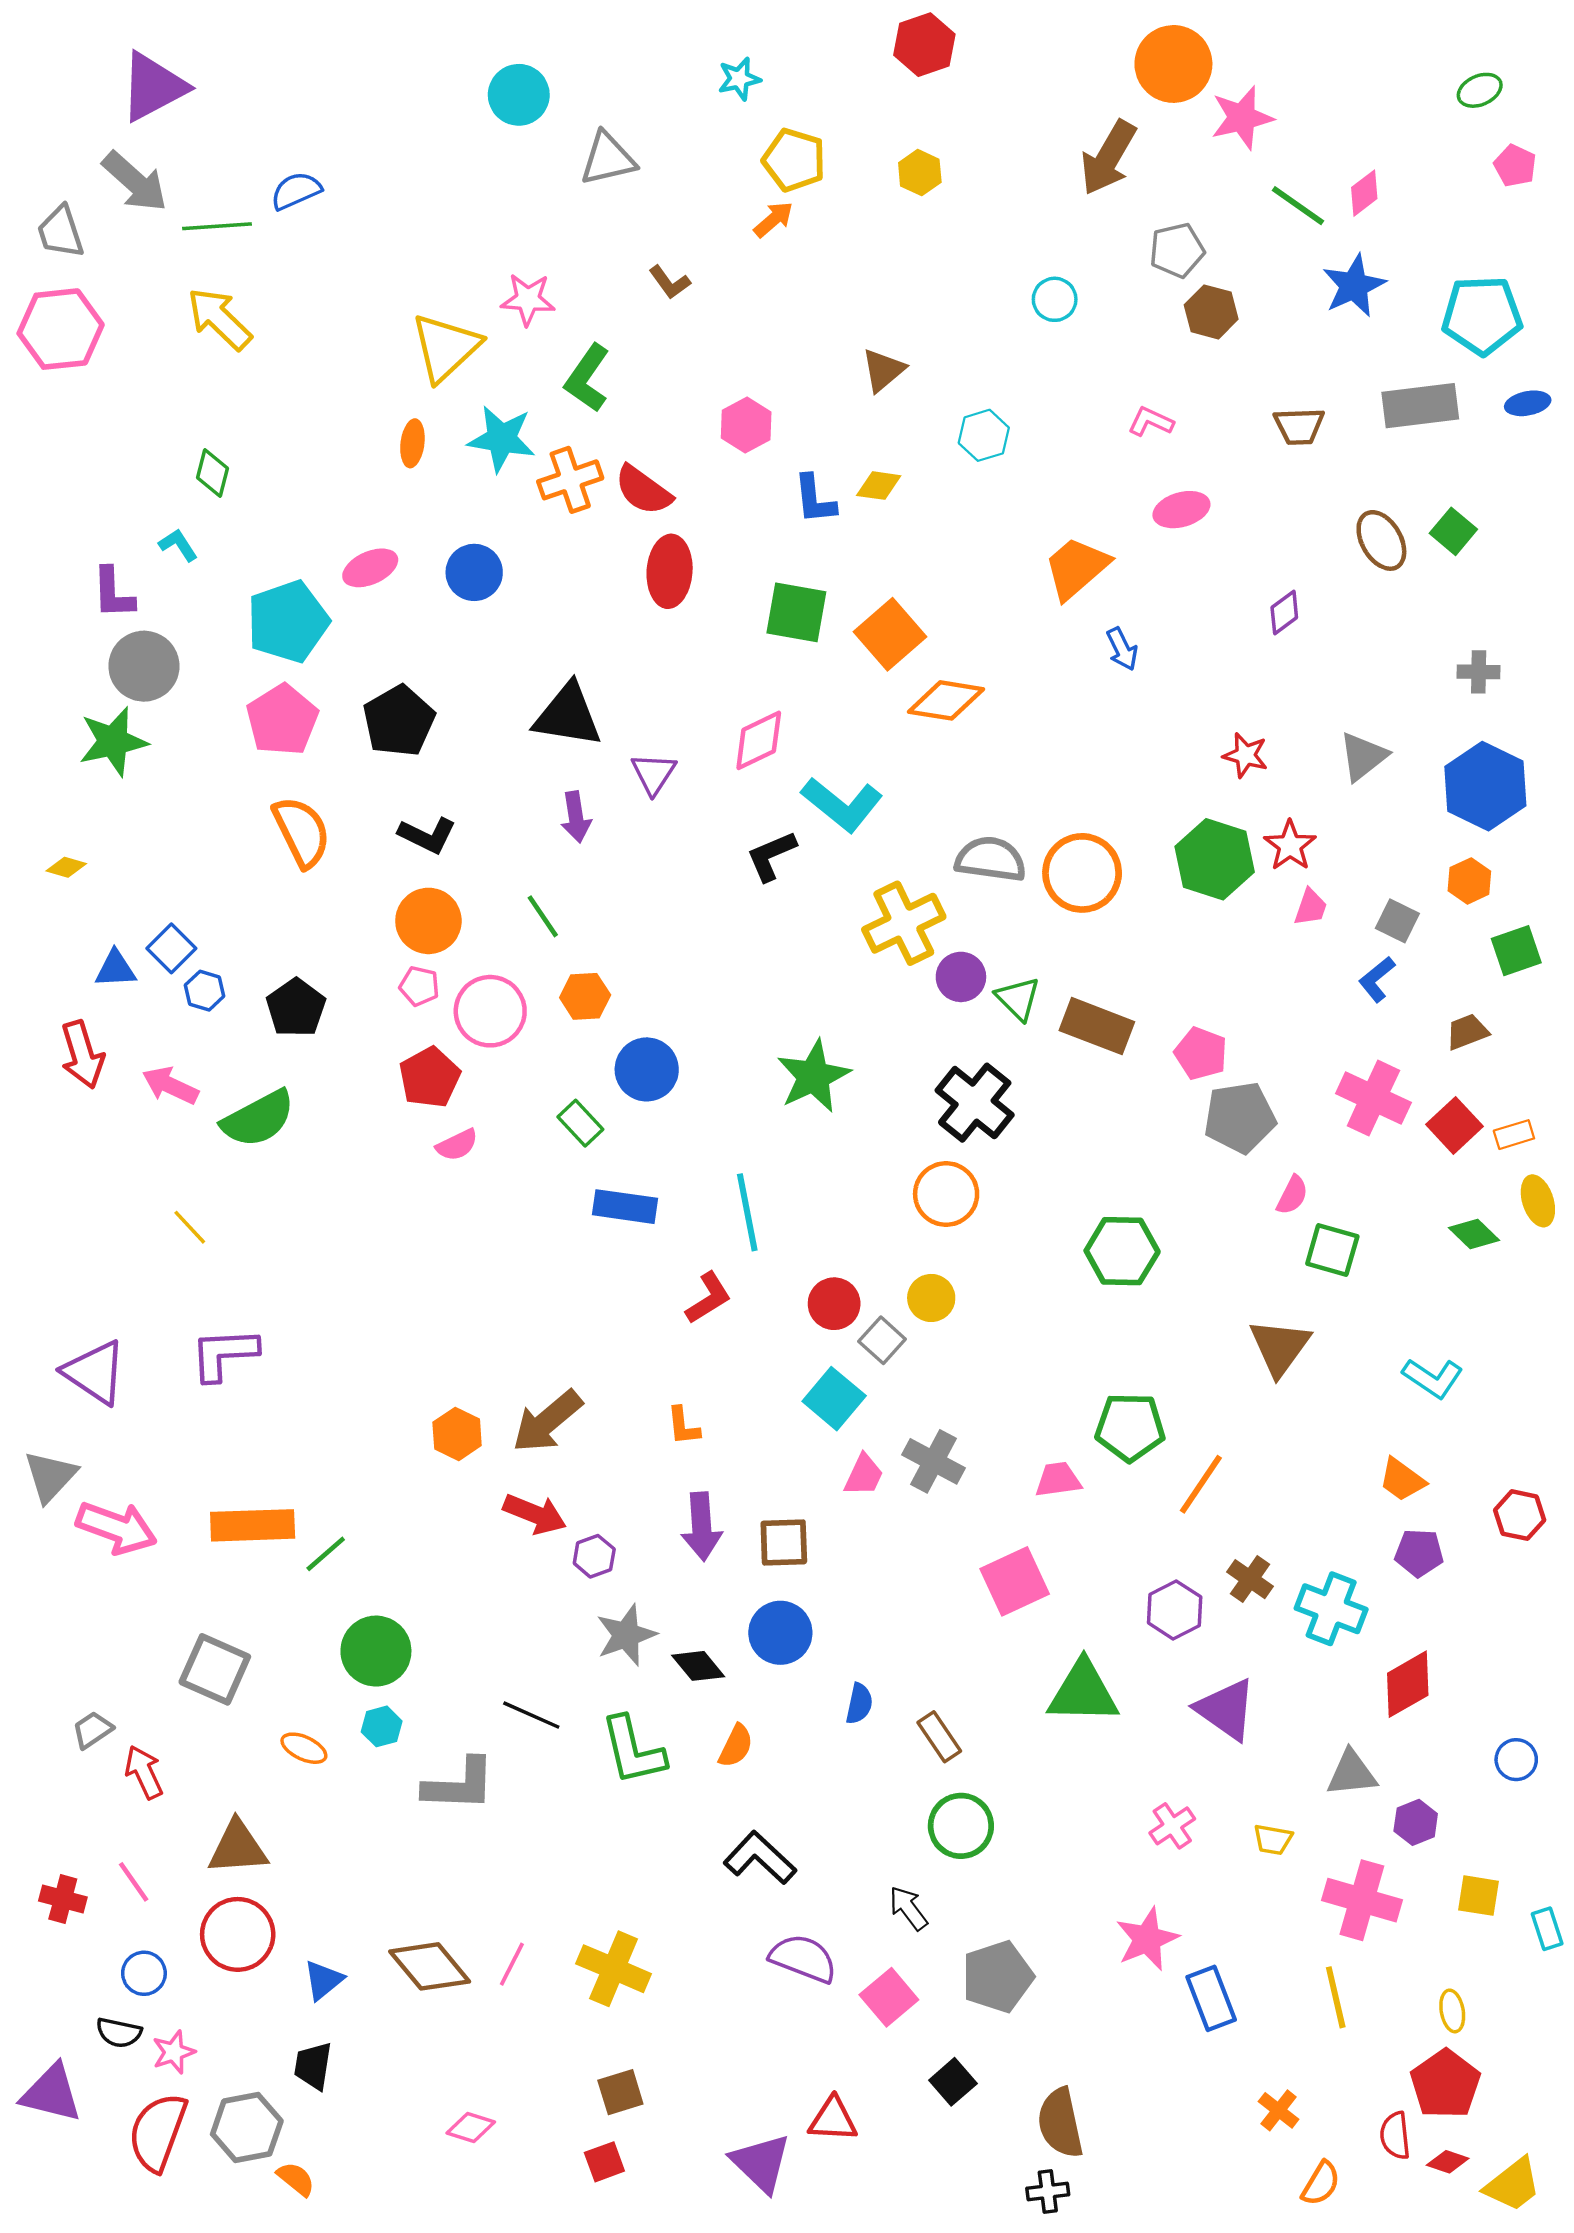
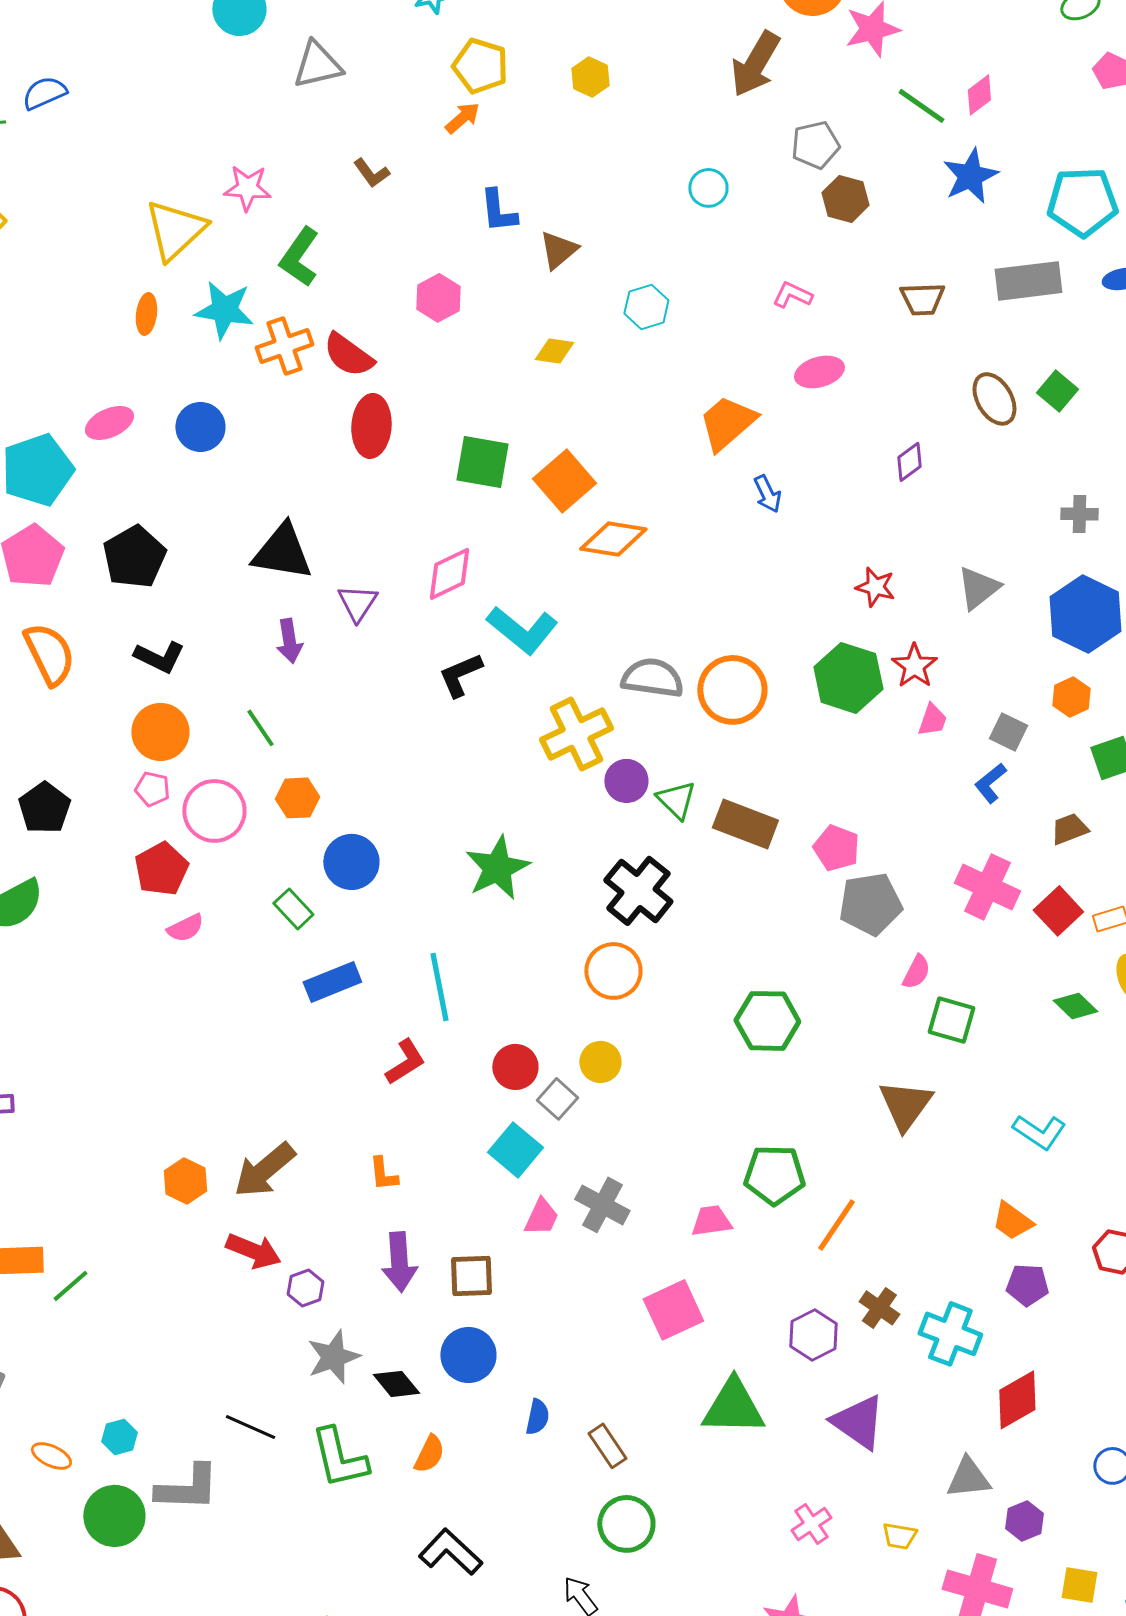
blue L-shape: (815, 499) -> (498, 211), moved
blue rectangle: (625, 1207) -> (332, 982), turned -30
green circle: (376, 1651) -> (114, 1516), moved

